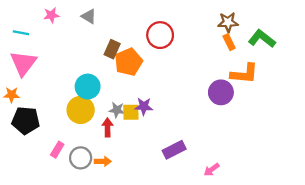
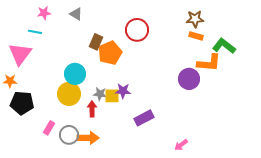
cyan line: (21, 33) -> (35, 32), moved
green L-shape: (262, 39) -> (224, 46), moved
orange rectangle: (229, 42) -> (196, 36), turned -48
purple rectangle: (174, 150) -> (144, 118), moved
orange arrow: (103, 161) -> (88, 138), size x1.5

